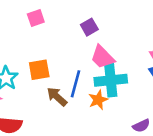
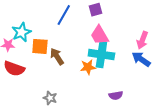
orange square: (39, 70) -> (40, 46), moved
blue line: (76, 84) -> (64, 15), moved

